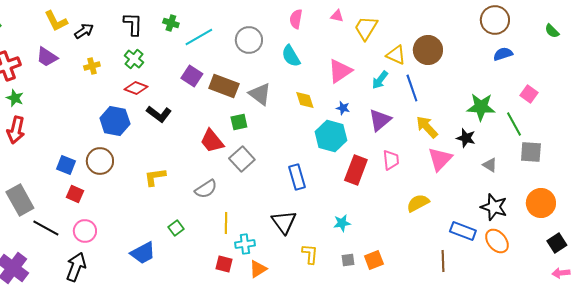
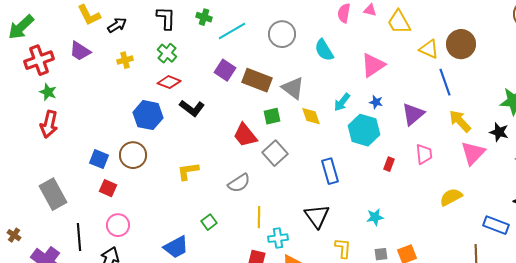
pink semicircle: (296, 19) -> (344, 13), moved
yellow trapezoid: (366, 28) -> (399, 22), turned -60
cyan arrow: (380, 80) -> (342, 102), moved
yellow diamond: (305, 100) -> (311, 116), moved
red rectangle: (356, 170) -> (389, 164), size x0.5
black line: (46, 228) -> (79, 237), moved, turned 56

